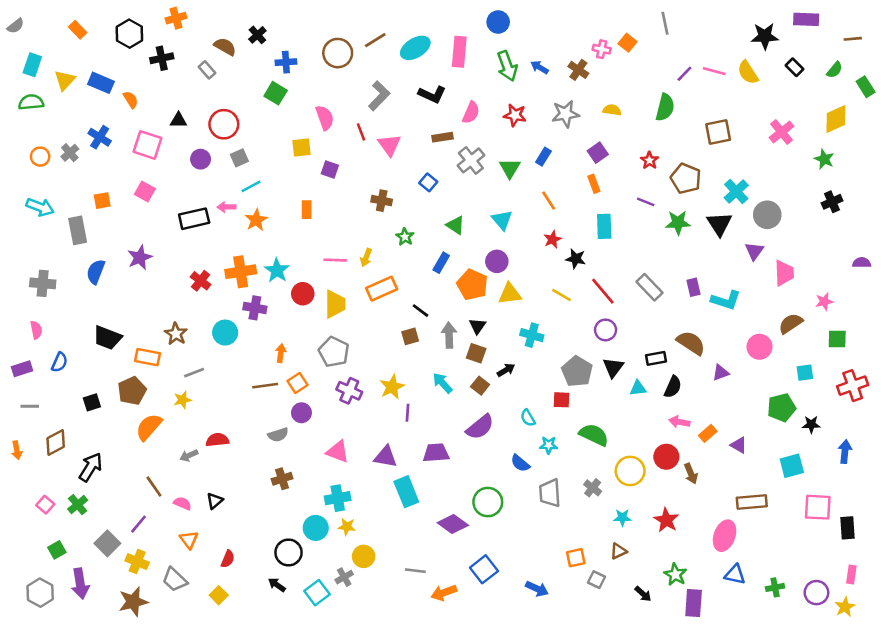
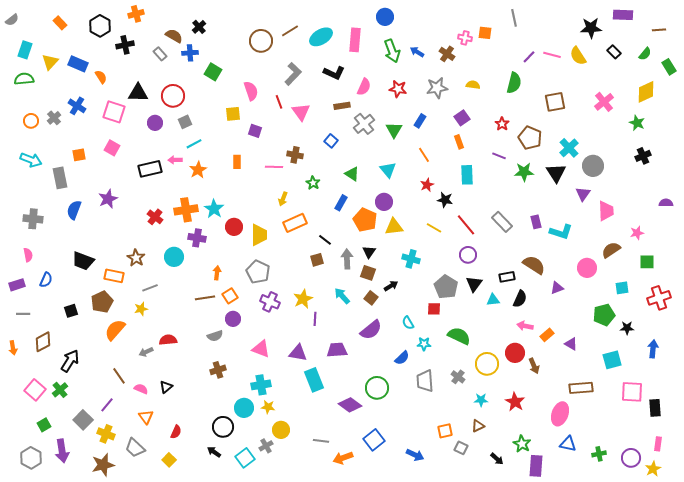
orange square: (628, 43) -> (485, 33), turned -32
blue cross: (286, 62) -> (190, 53), moved
black triangle: (179, 120) -> (138, 93), size x1.5
pink line: (335, 260) -> (274, 167), moved
blue semicircle: (520, 463) -> (402, 358), turned -84
pink square: (45, 505) -> (35, 390), size x1.5

